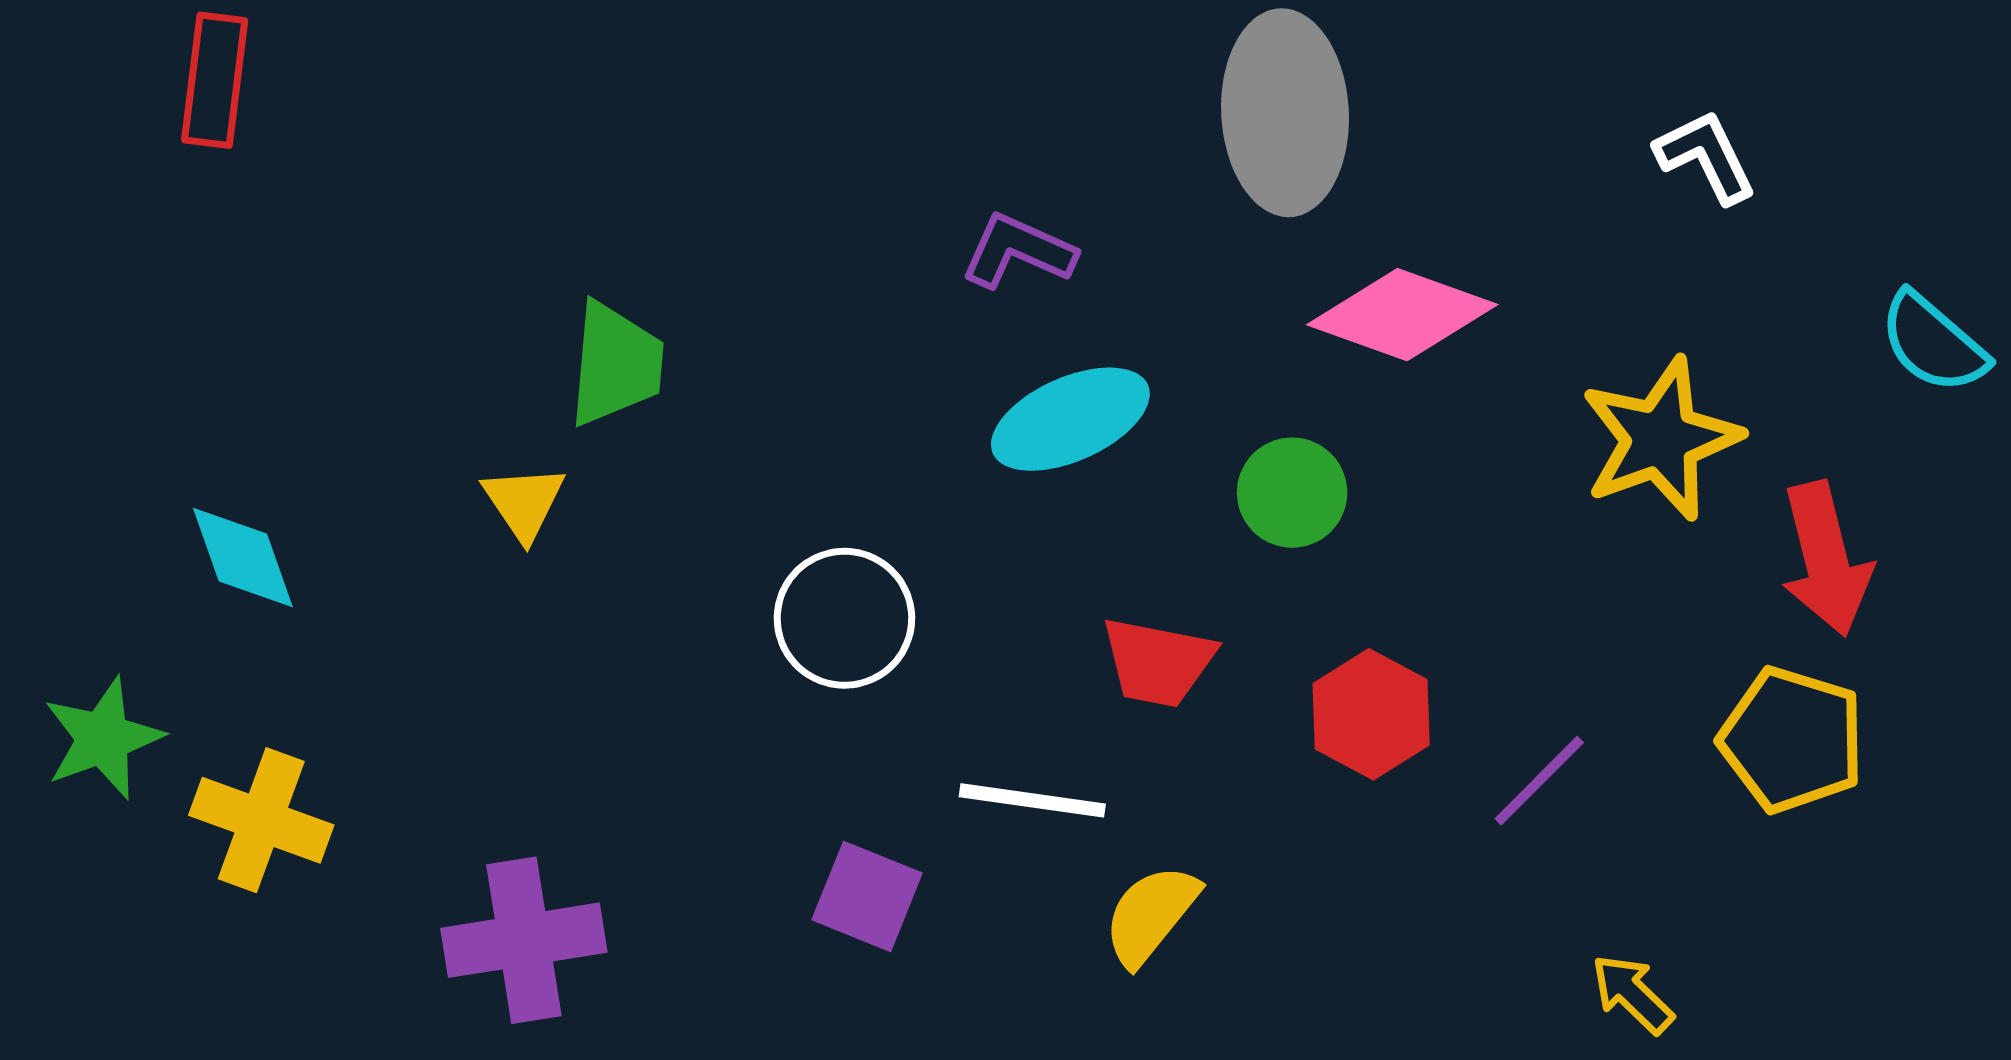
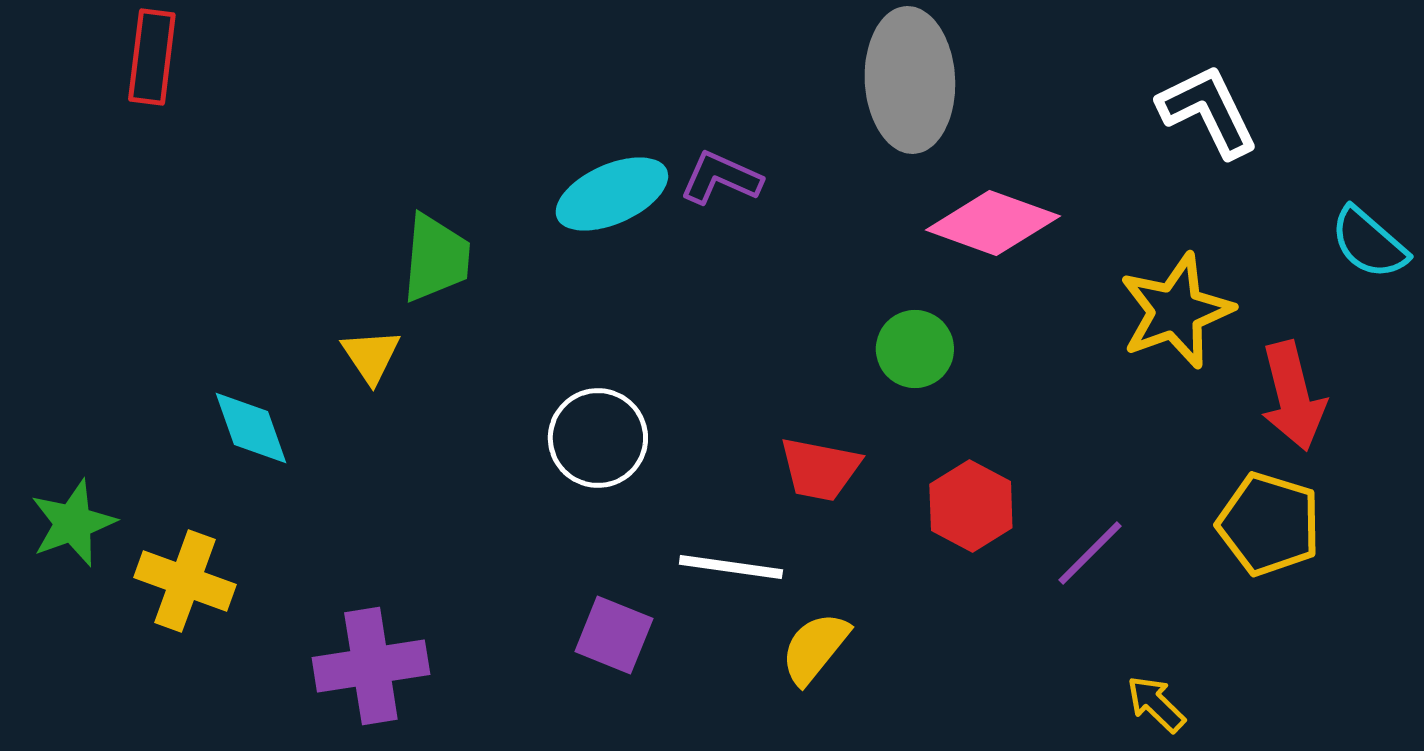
white L-shape: (1706, 156) -> (1208, 111), size x1.4
cyan ellipse: (1070, 419) -> (612, 194), moved
cyan diamond: (243, 558) -> (251, 428), moved

